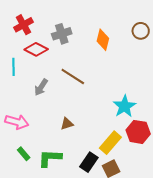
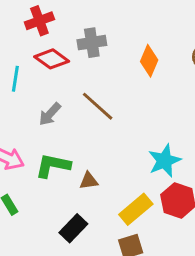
brown triangle: (67, 124) -> (89, 181), moved
green L-shape: (50, 158) -> (53, 166), moved
black rectangle: (89, 162) -> (73, 228), moved

